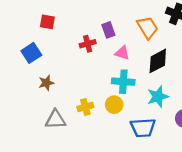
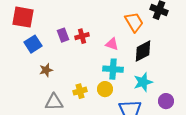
red square: (47, 22) -> (23, 17), moved, size x1.6
purple rectangle: (108, 30) -> (63, 35), moved

